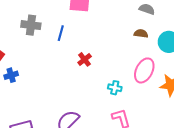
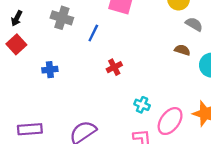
pink ellipse: (144, 70) -> (170, 121), moved
blue cross: (11, 75) -> (50, 70), moved

